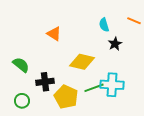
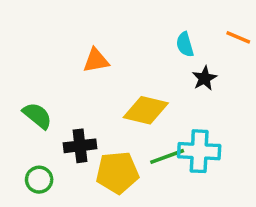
orange triangle: (54, 34) -> (96, 60), turned -42
yellow pentagon: (66, 97) -> (117, 172), turned -30

